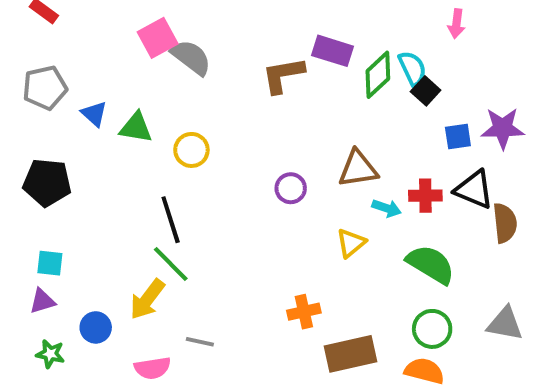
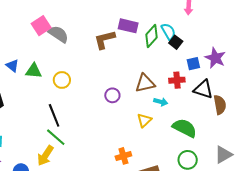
purple star: (503, 128) -> (215, 58), turned 30
red cross: (425, 196) -> (177, 80), moved
gray triangle: (505, 324) -> (223, 155), turned -36

